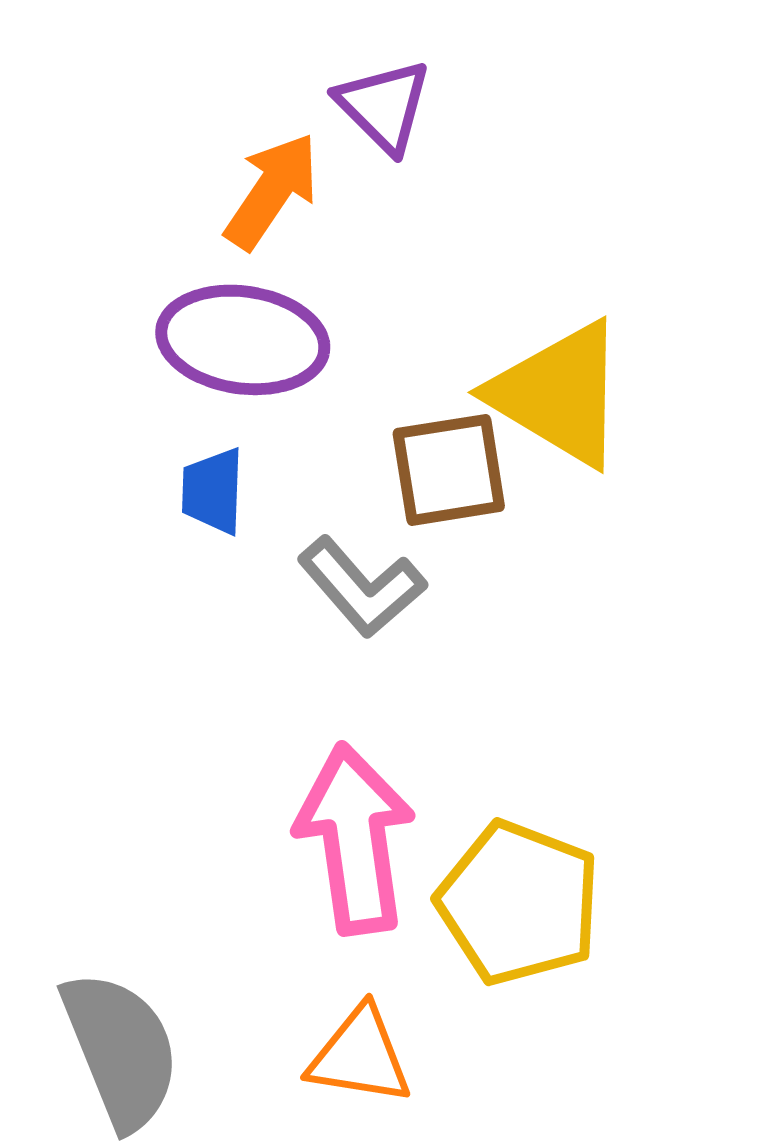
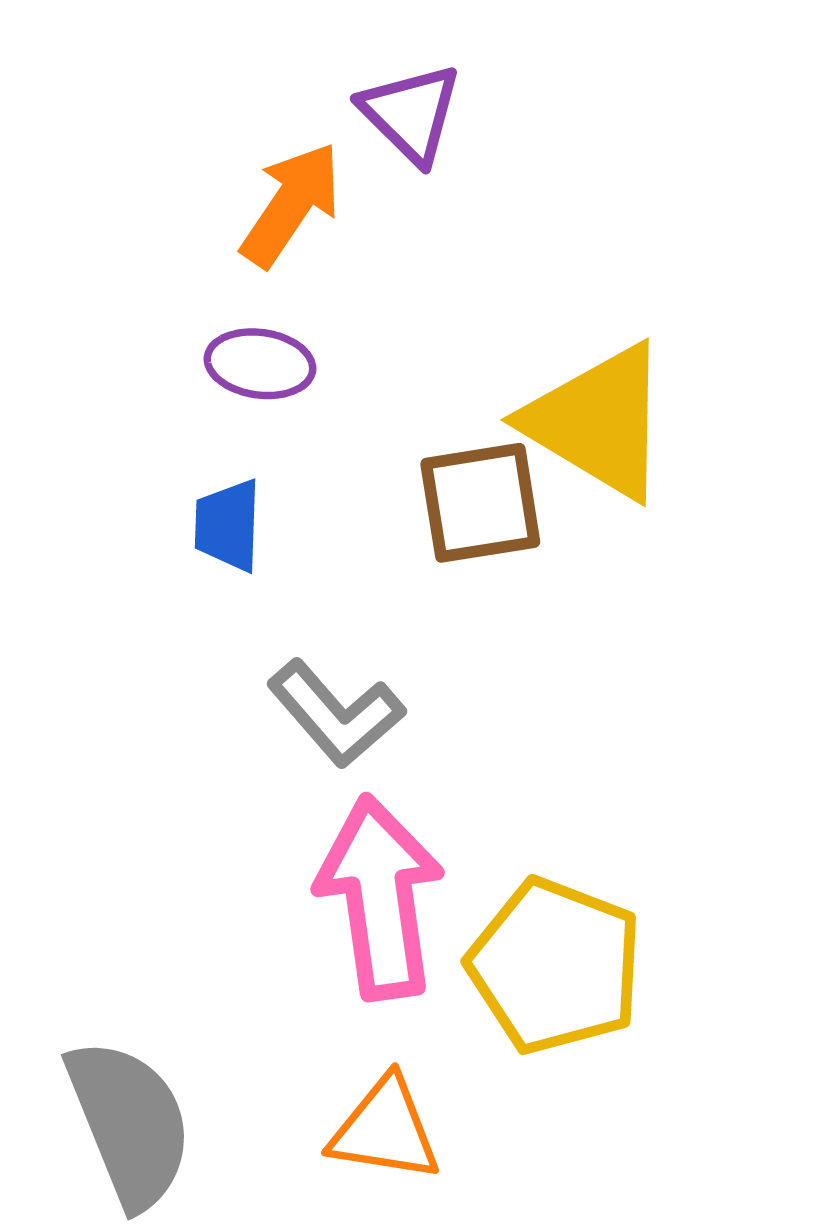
purple ellipse: (243, 340) -> (260, 364), size x0.6
gray L-shape: (362, 587) -> (336, 714), moved

